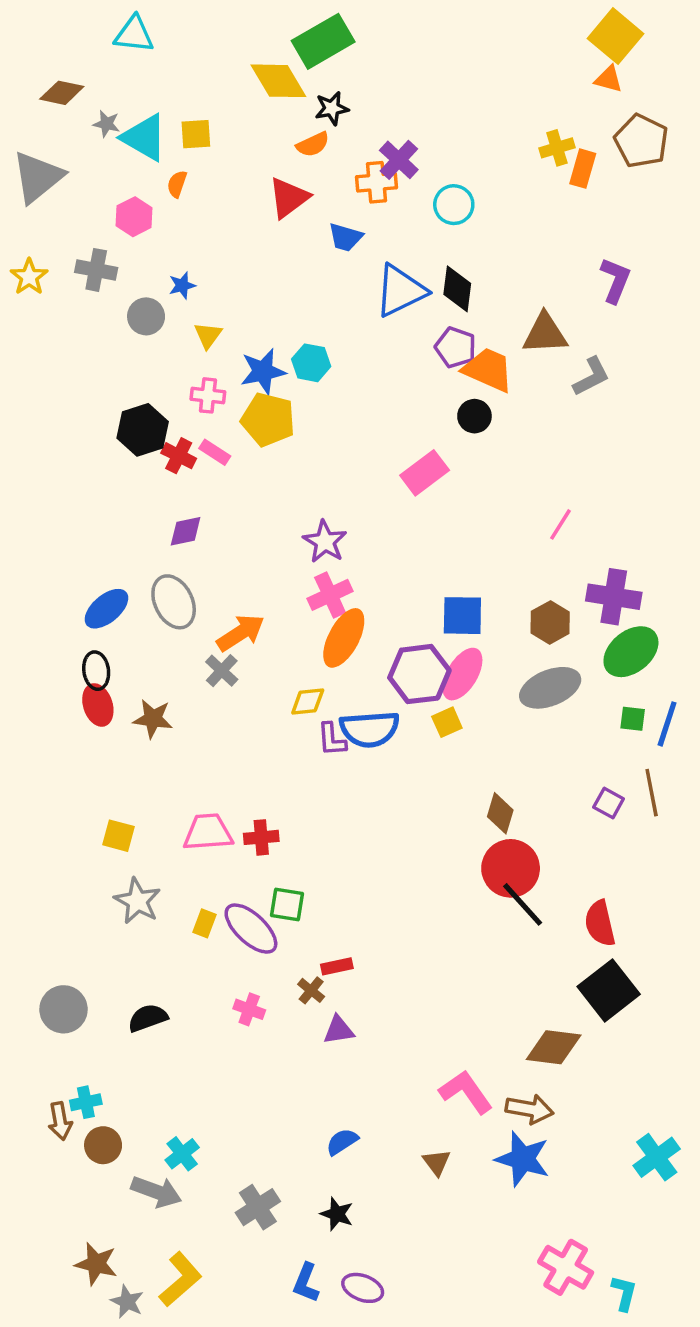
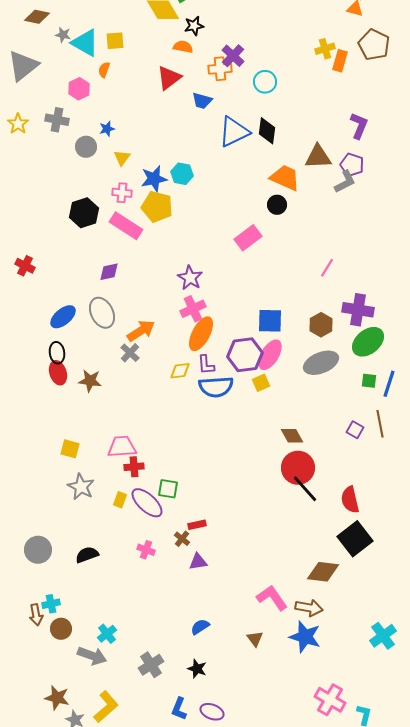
orange semicircle: (313, 144) -> (183, 47), turned -144
purple pentagon: (456, 347) -> (352, 165), moved
pink rectangle: (215, 452) -> (126, 226), size x1.8
red cross: (179, 456) -> (25, 266), moved
purple L-shape: (332, 739) -> (206, 365), moved
brown diamond: (500, 813) -> (292, 436), turned -45
red cross: (261, 837) -> (134, 467), moved

